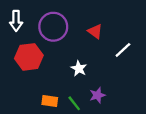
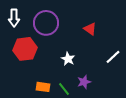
red triangle: (95, 31) -> (90, 29), moved
white line: (123, 50) -> (113, 57), moved

